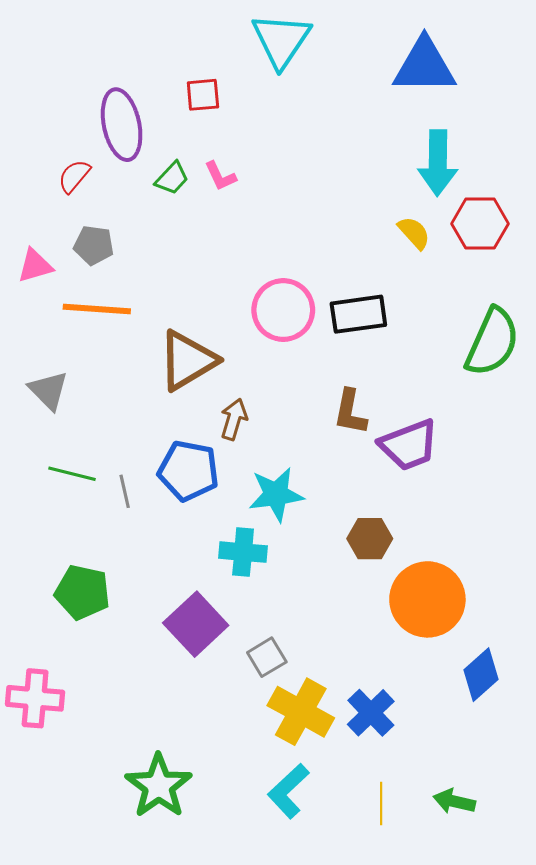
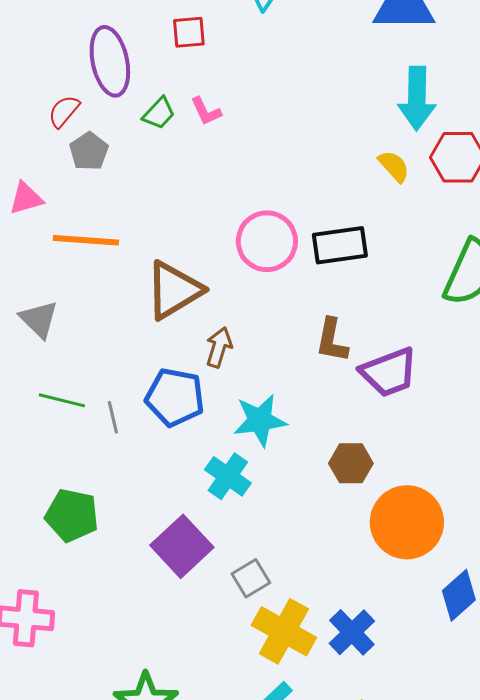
gray pentagon: (94, 245) -> (89, 151), moved, turned 30
cyan cross: (243, 552) -> (228, 476), turned 30

